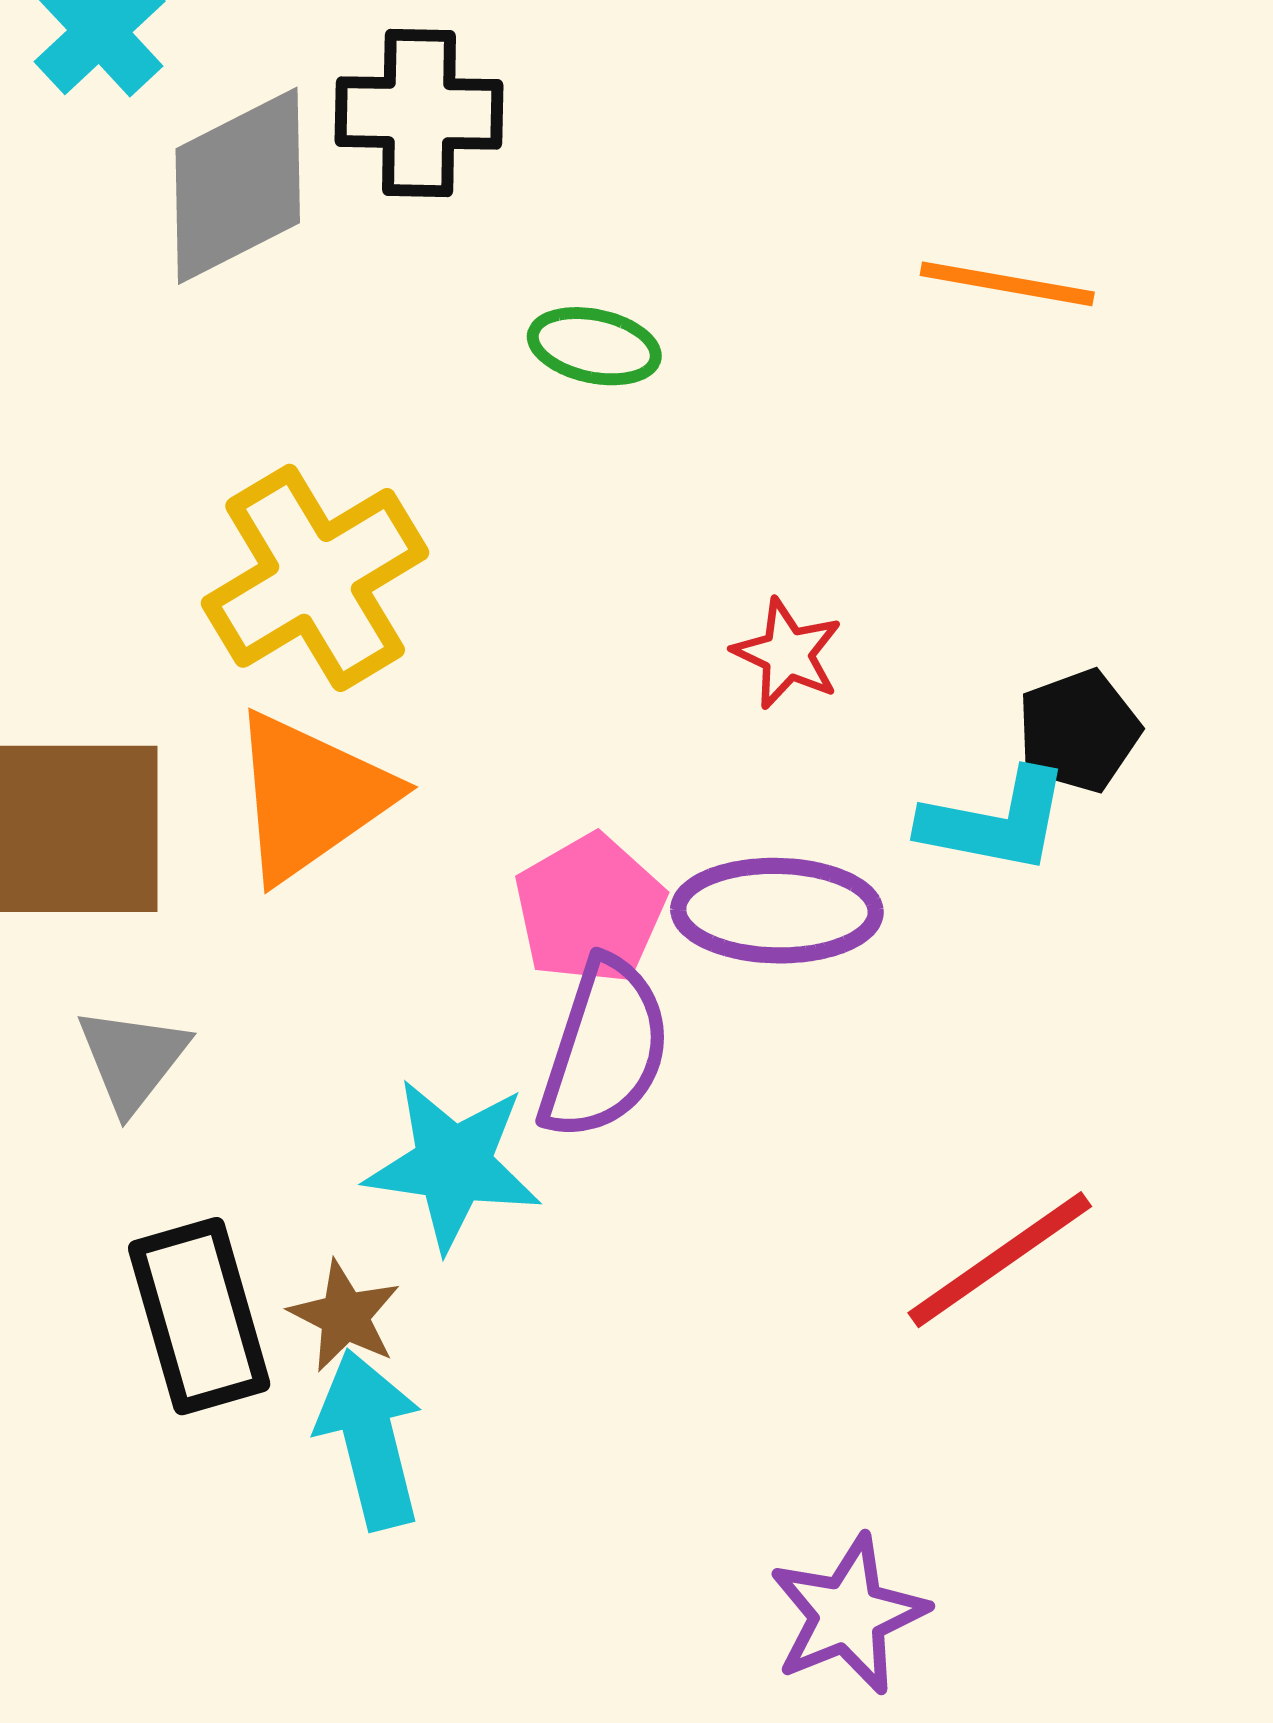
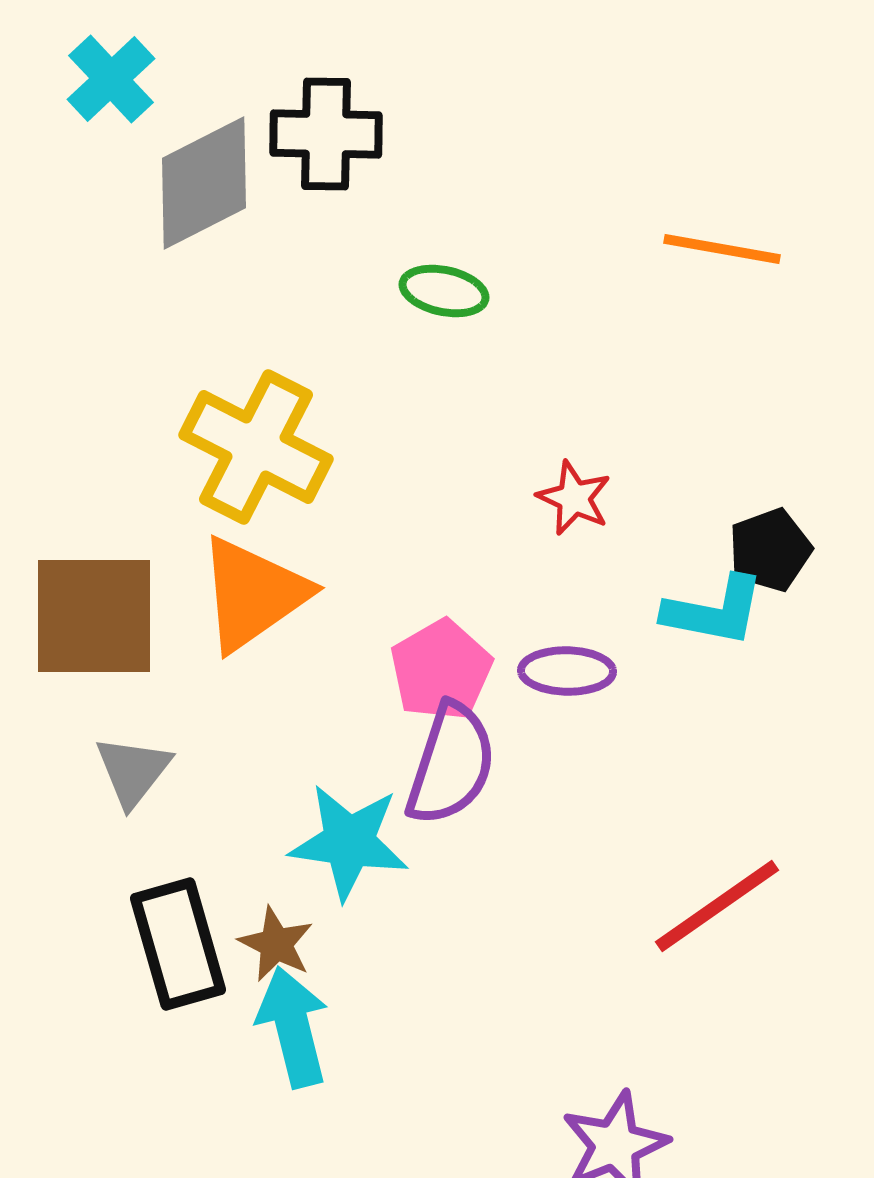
yellow cross: (315, 578) -> (256, 447), turned -32
purple ellipse: (777, 911) -> (567, 671), size x0.7

